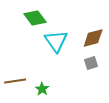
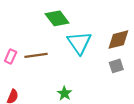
brown line: (15, 81) -> (36, 55), moved

